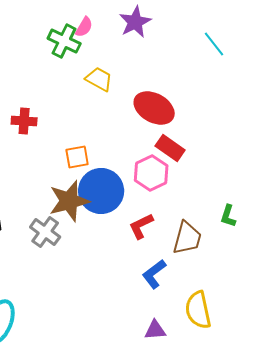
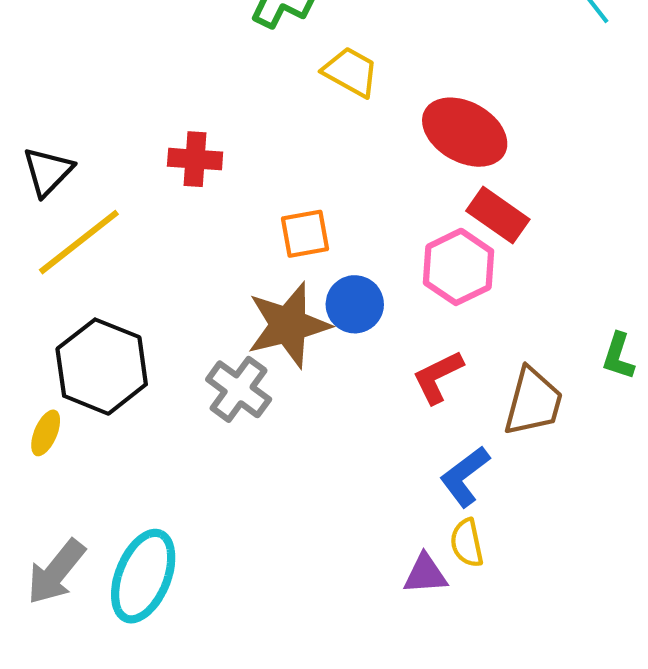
blue circle: (101, 191) -> (355, 304), size x0.6
yellow semicircle: (198, 310) -> (467, 543), moved, size x0.6
purple triangle: (155, 330) -> (425, 574), moved

